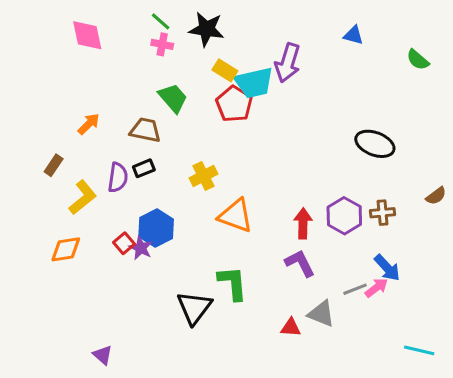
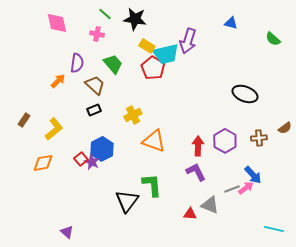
pink cross: (162, 44) -> (97, 34), moved
brown trapezoid: (145, 130) -> (95, 85), turned 30
brown rectangle: (54, 165) -> (24, 120), moved
purple semicircle: (118, 177) -> (77, 63), moved
brown cross: (383, 213) -> (259, 138), moved

